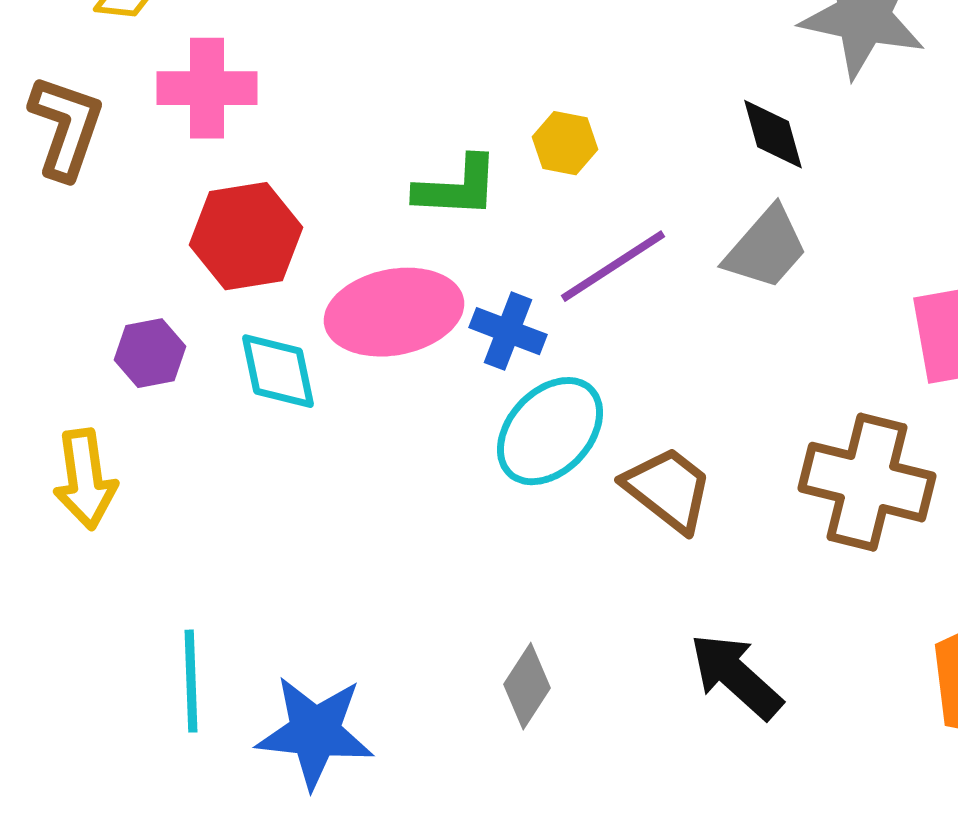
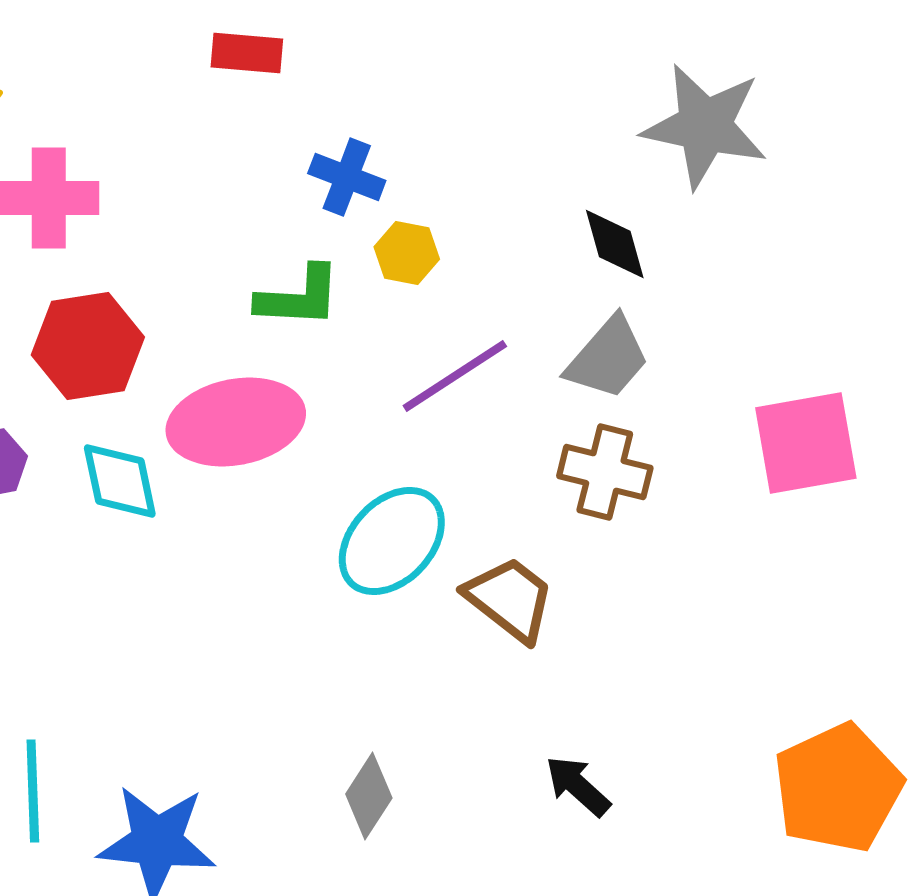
blue cross: (508, 331) -> (347, 177), moved
brown cross: (867, 482) -> (605, 472), moved, size x0.7
black arrow: (736, 676) -> (578, 786), size x0.7

